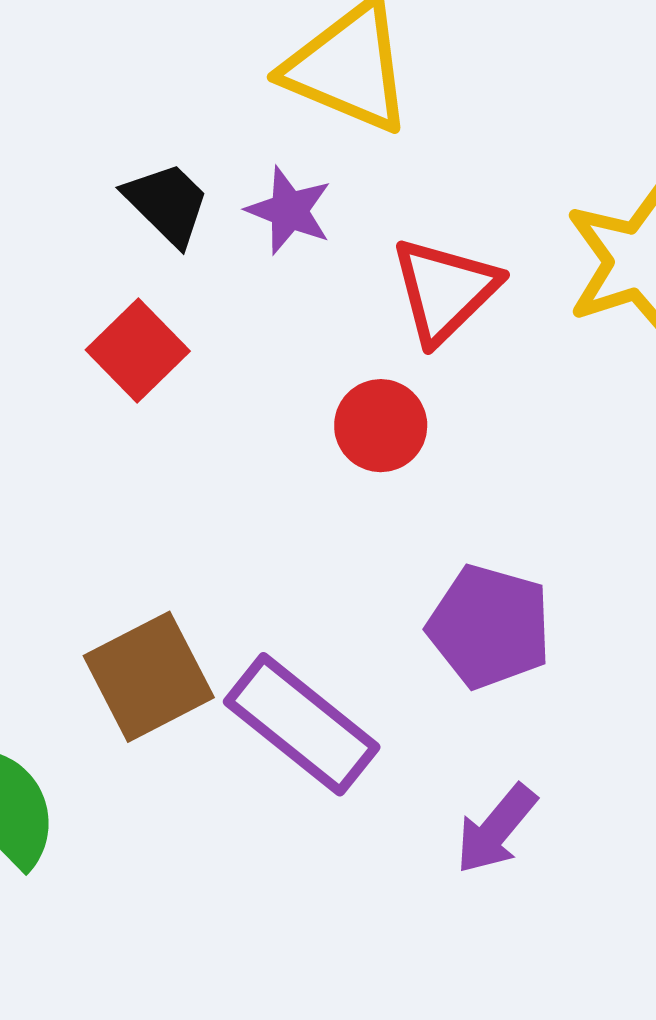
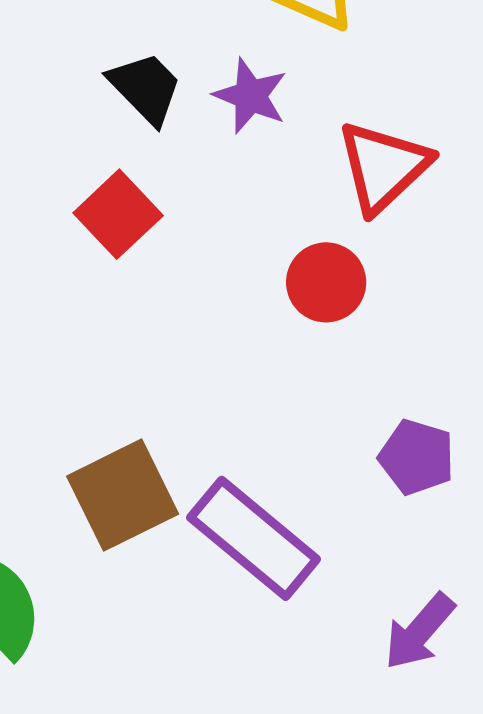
purple pentagon: (489, 627) -> (417, 457), size x0.7

